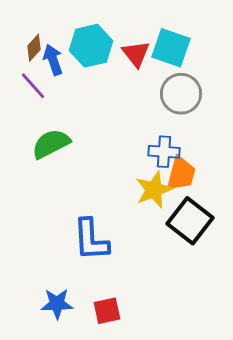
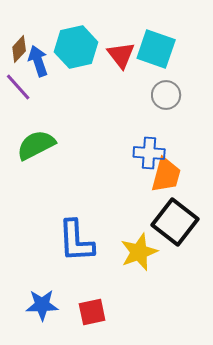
gray circle: (181, 94) -> (166, 95), size x0.7
yellow star: (154, 190) -> (139, 252), moved

